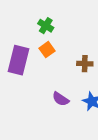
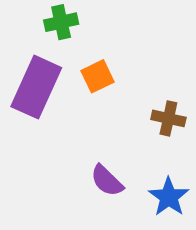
green cross: (46, 26) -> (61, 22), moved, turned 35

